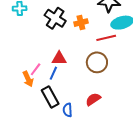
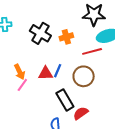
blue line: (53, 73) -> (58, 71), moved
orange arrow: (28, 79) -> (20, 72), moved
black rectangle: (50, 97) -> (65, 100), moved

